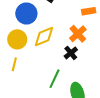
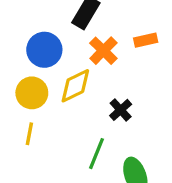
orange cross: (78, 34) -> (103, 51), moved

